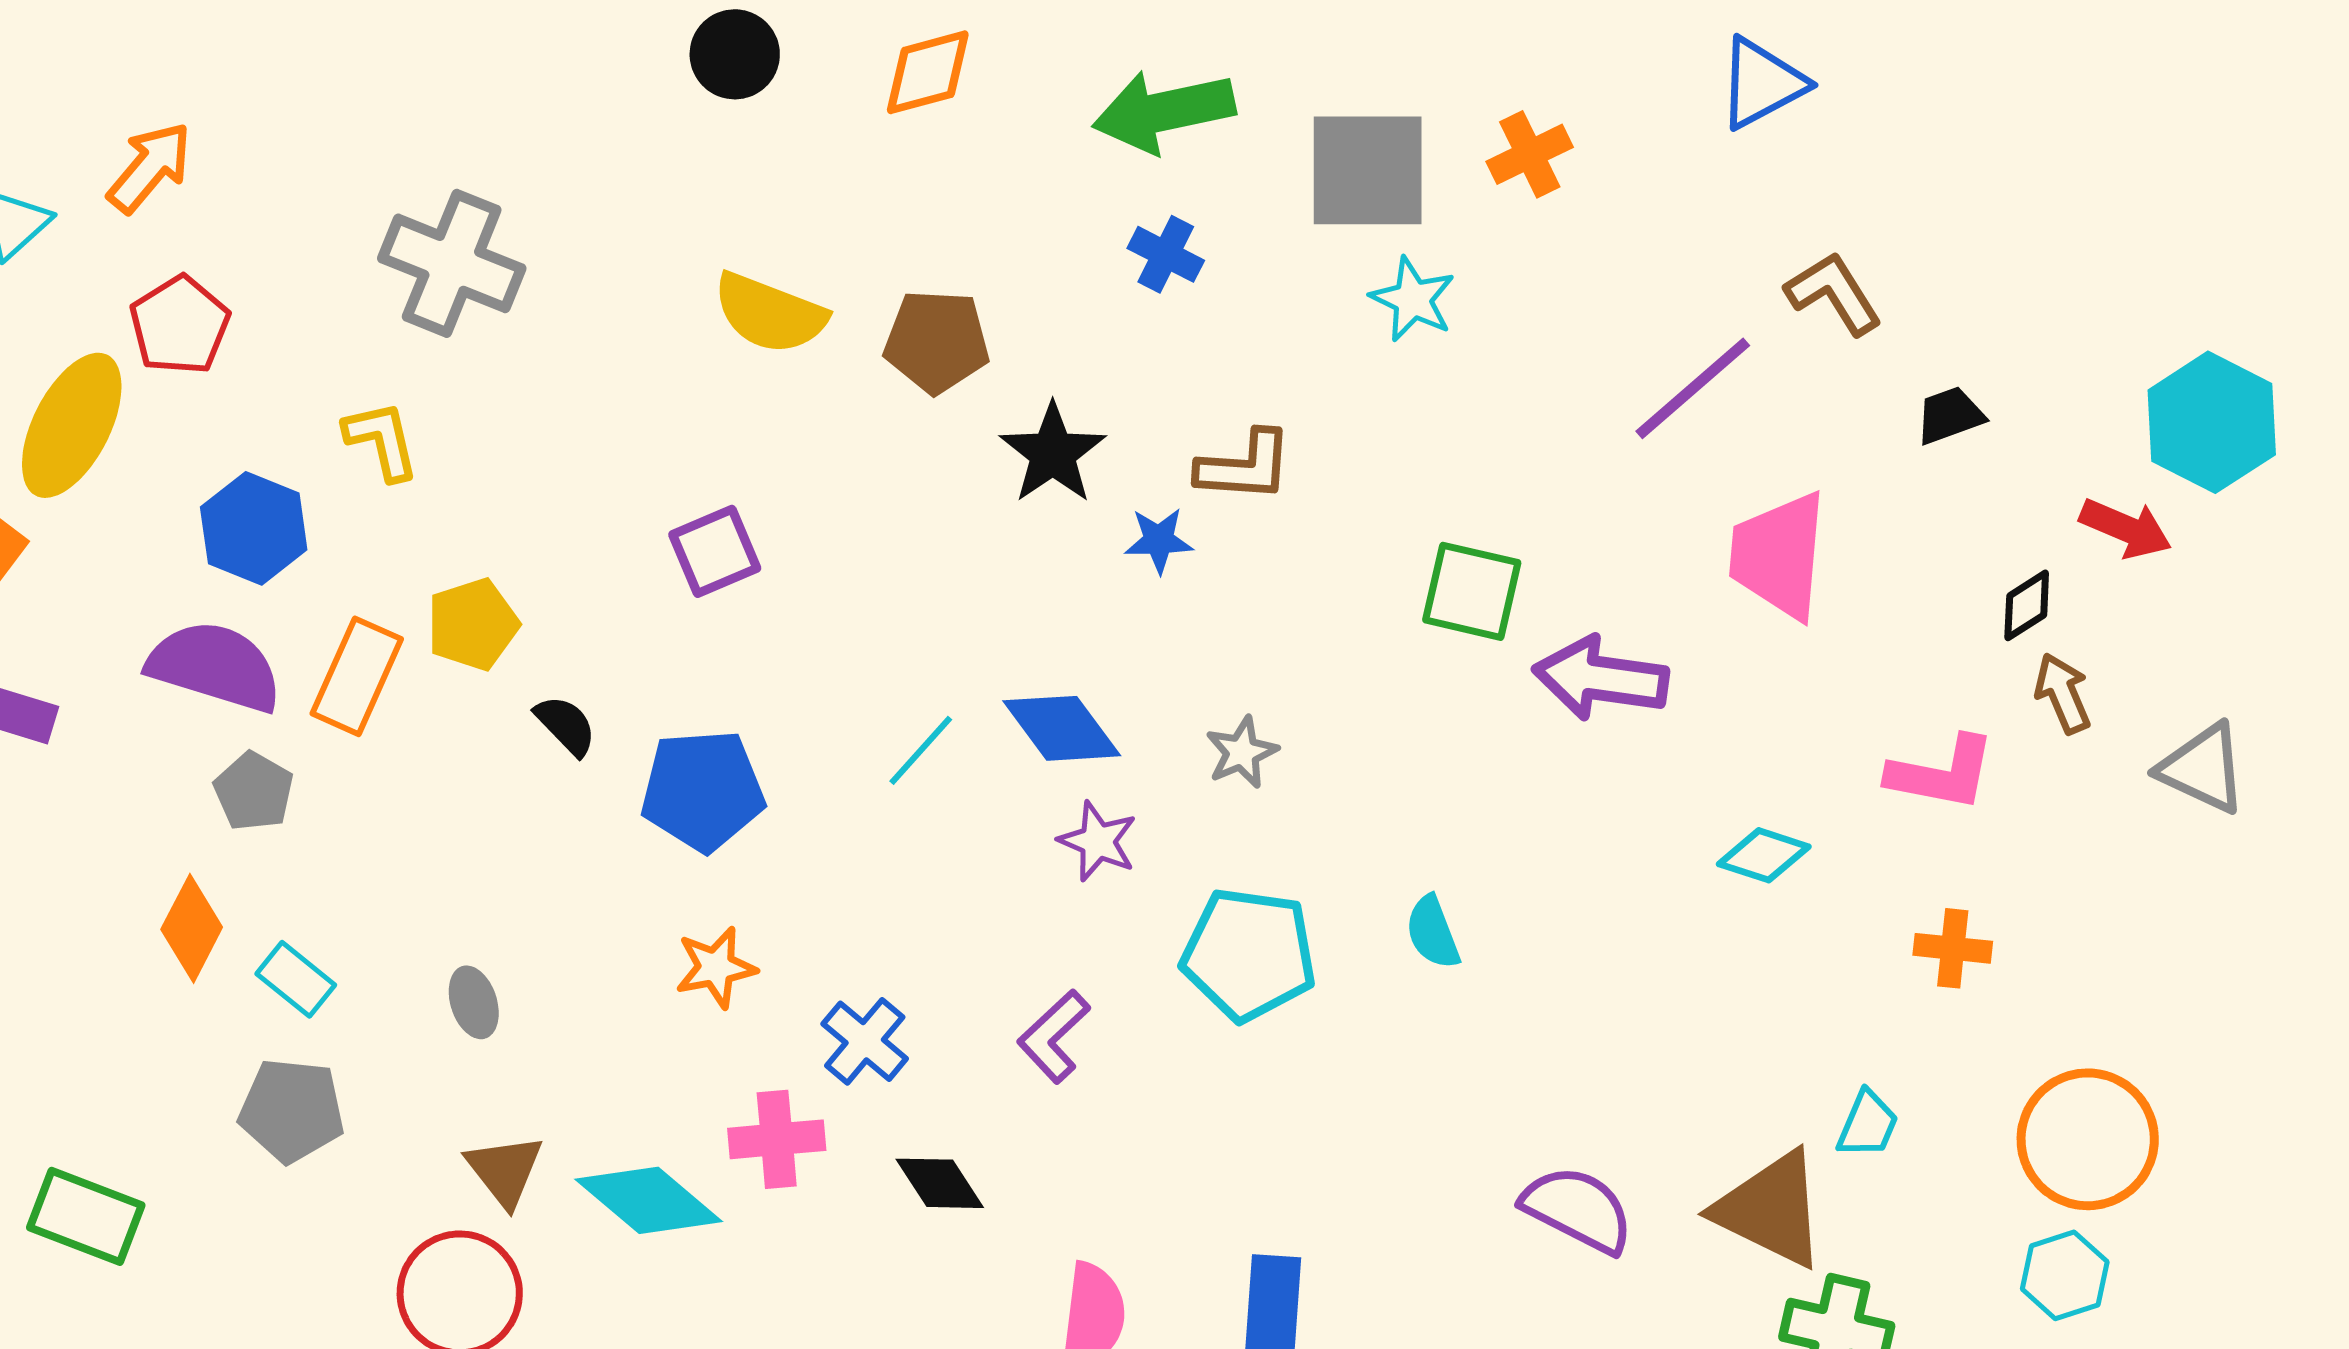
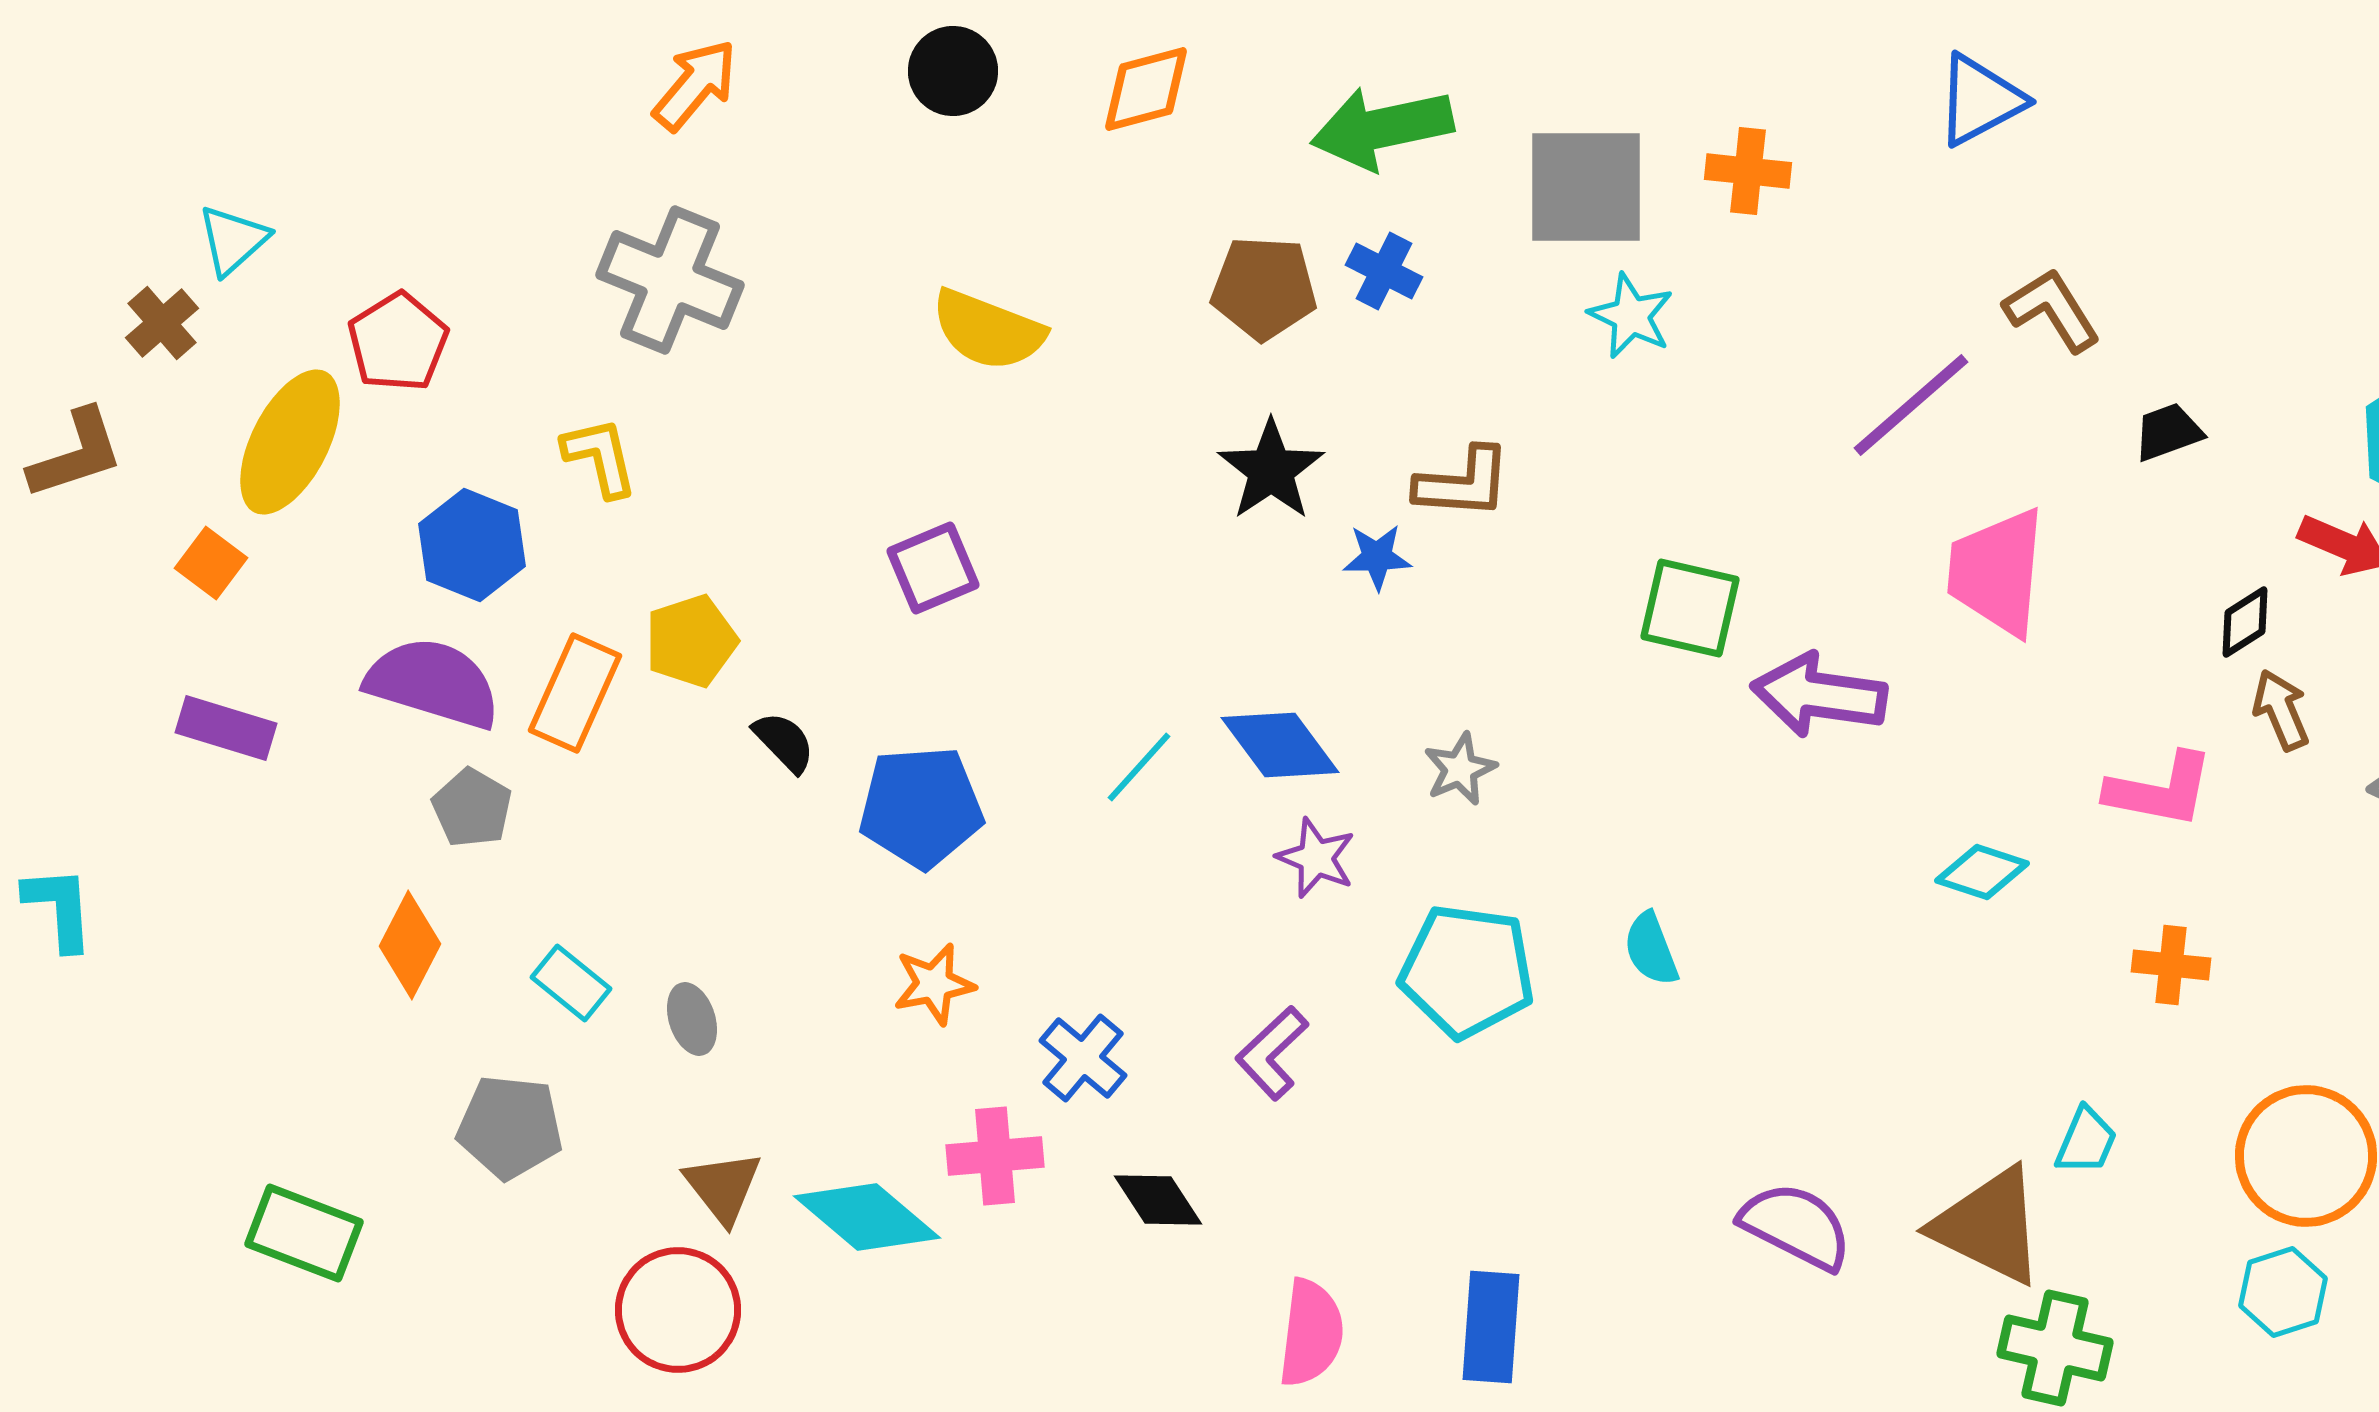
orange cross: (1530, 154) -> (1748, 171), turned 32
orange arrow: (150, 167) -> (695, 85), moved
brown pentagon: (937, 341) -> (1264, 288), moved
cyan rectangle: (296, 979) -> (571, 983), moved

